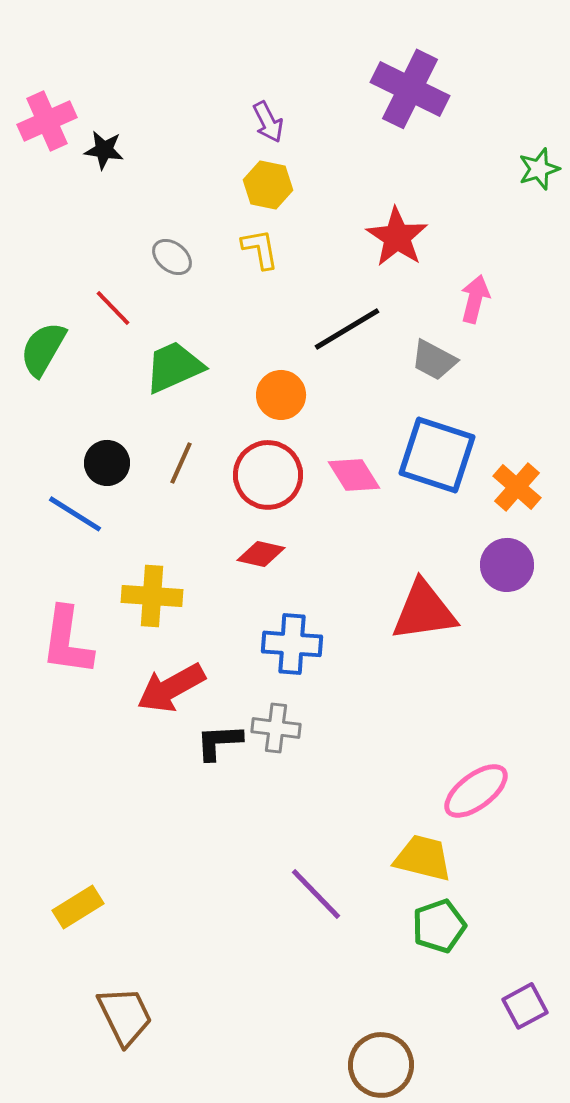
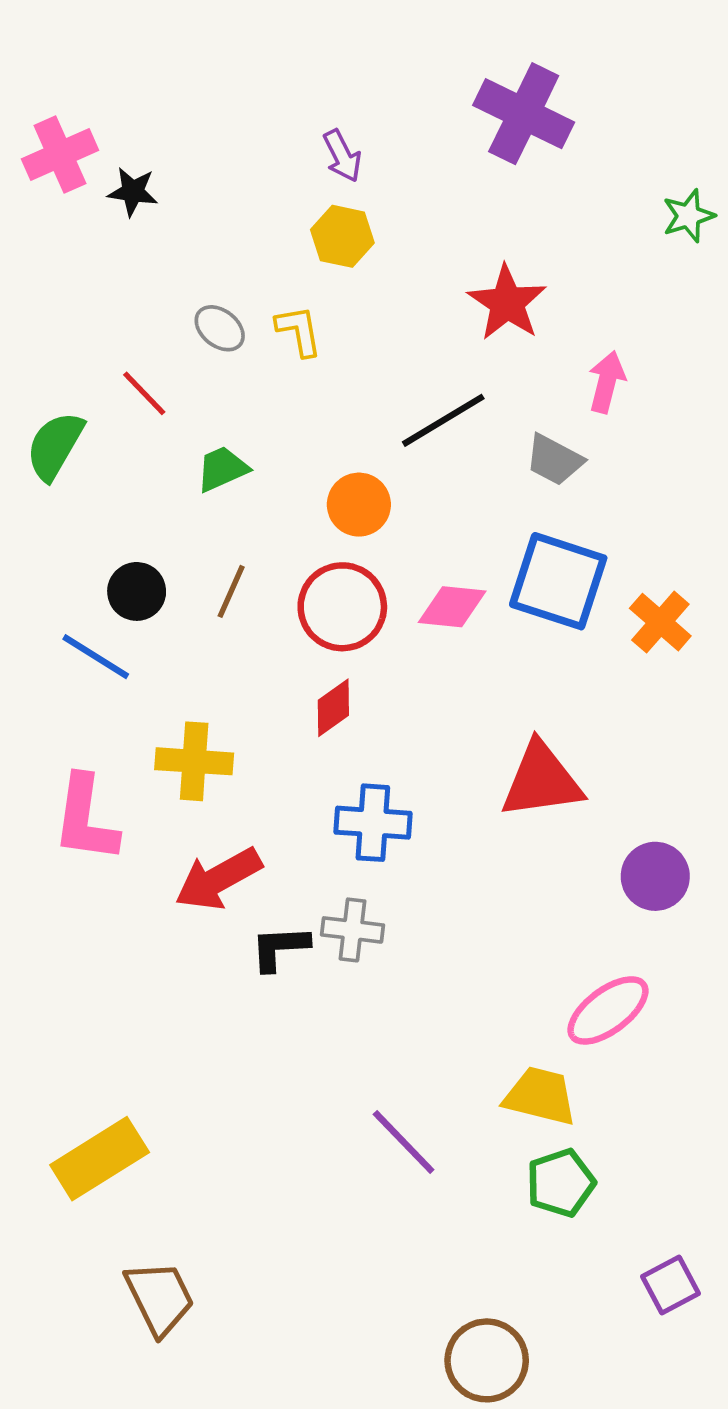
yellow L-shape: (260, 249) -> (299, 331), moved
green trapezoid: (174, 367) -> (222, 469), size x0.7
pink diamond: (354, 475) -> (452, 607), turned -52
red diamond: (261, 554) -> (333, 708), turned -48
purple circle: (507, 565) -> (655, 876), moved
yellow rectangle: (78, 907) -> (100, 1159), size x1.5

